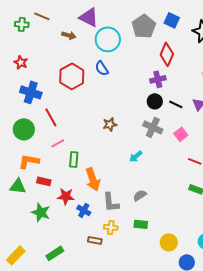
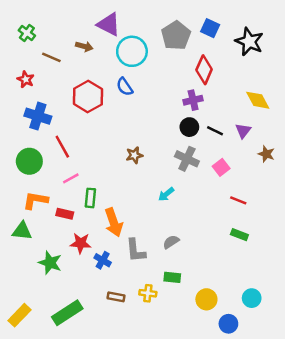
brown line: (42, 16) -> (51, 57), moved
green cross: (22, 24) -> (27, 33), turned 32
red rectangle: (44, 181) -> (65, 214), moved
yellow cross: (111, 227) -> (148, 293), moved
green rectangle: (55, 253) -> (67, 313), size x1.4

